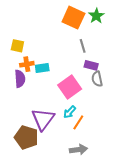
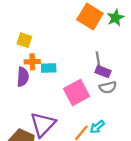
gray line: (83, 46) -> (98, 59), moved
gray semicircle: (97, 79) -> (108, 87), turned -98
cyan arrow: (70, 112) -> (97, 127), moved

